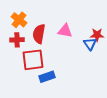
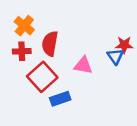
pink triangle: (65, 31) -> (83, 65), moved
red square: (33, 60) -> (42, 77), turned -35

